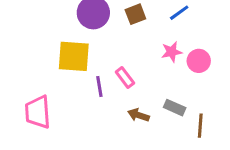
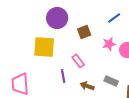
brown square: (135, 14) -> (84, 32), moved
purple line: (99, 86) -> (63, 76), moved

